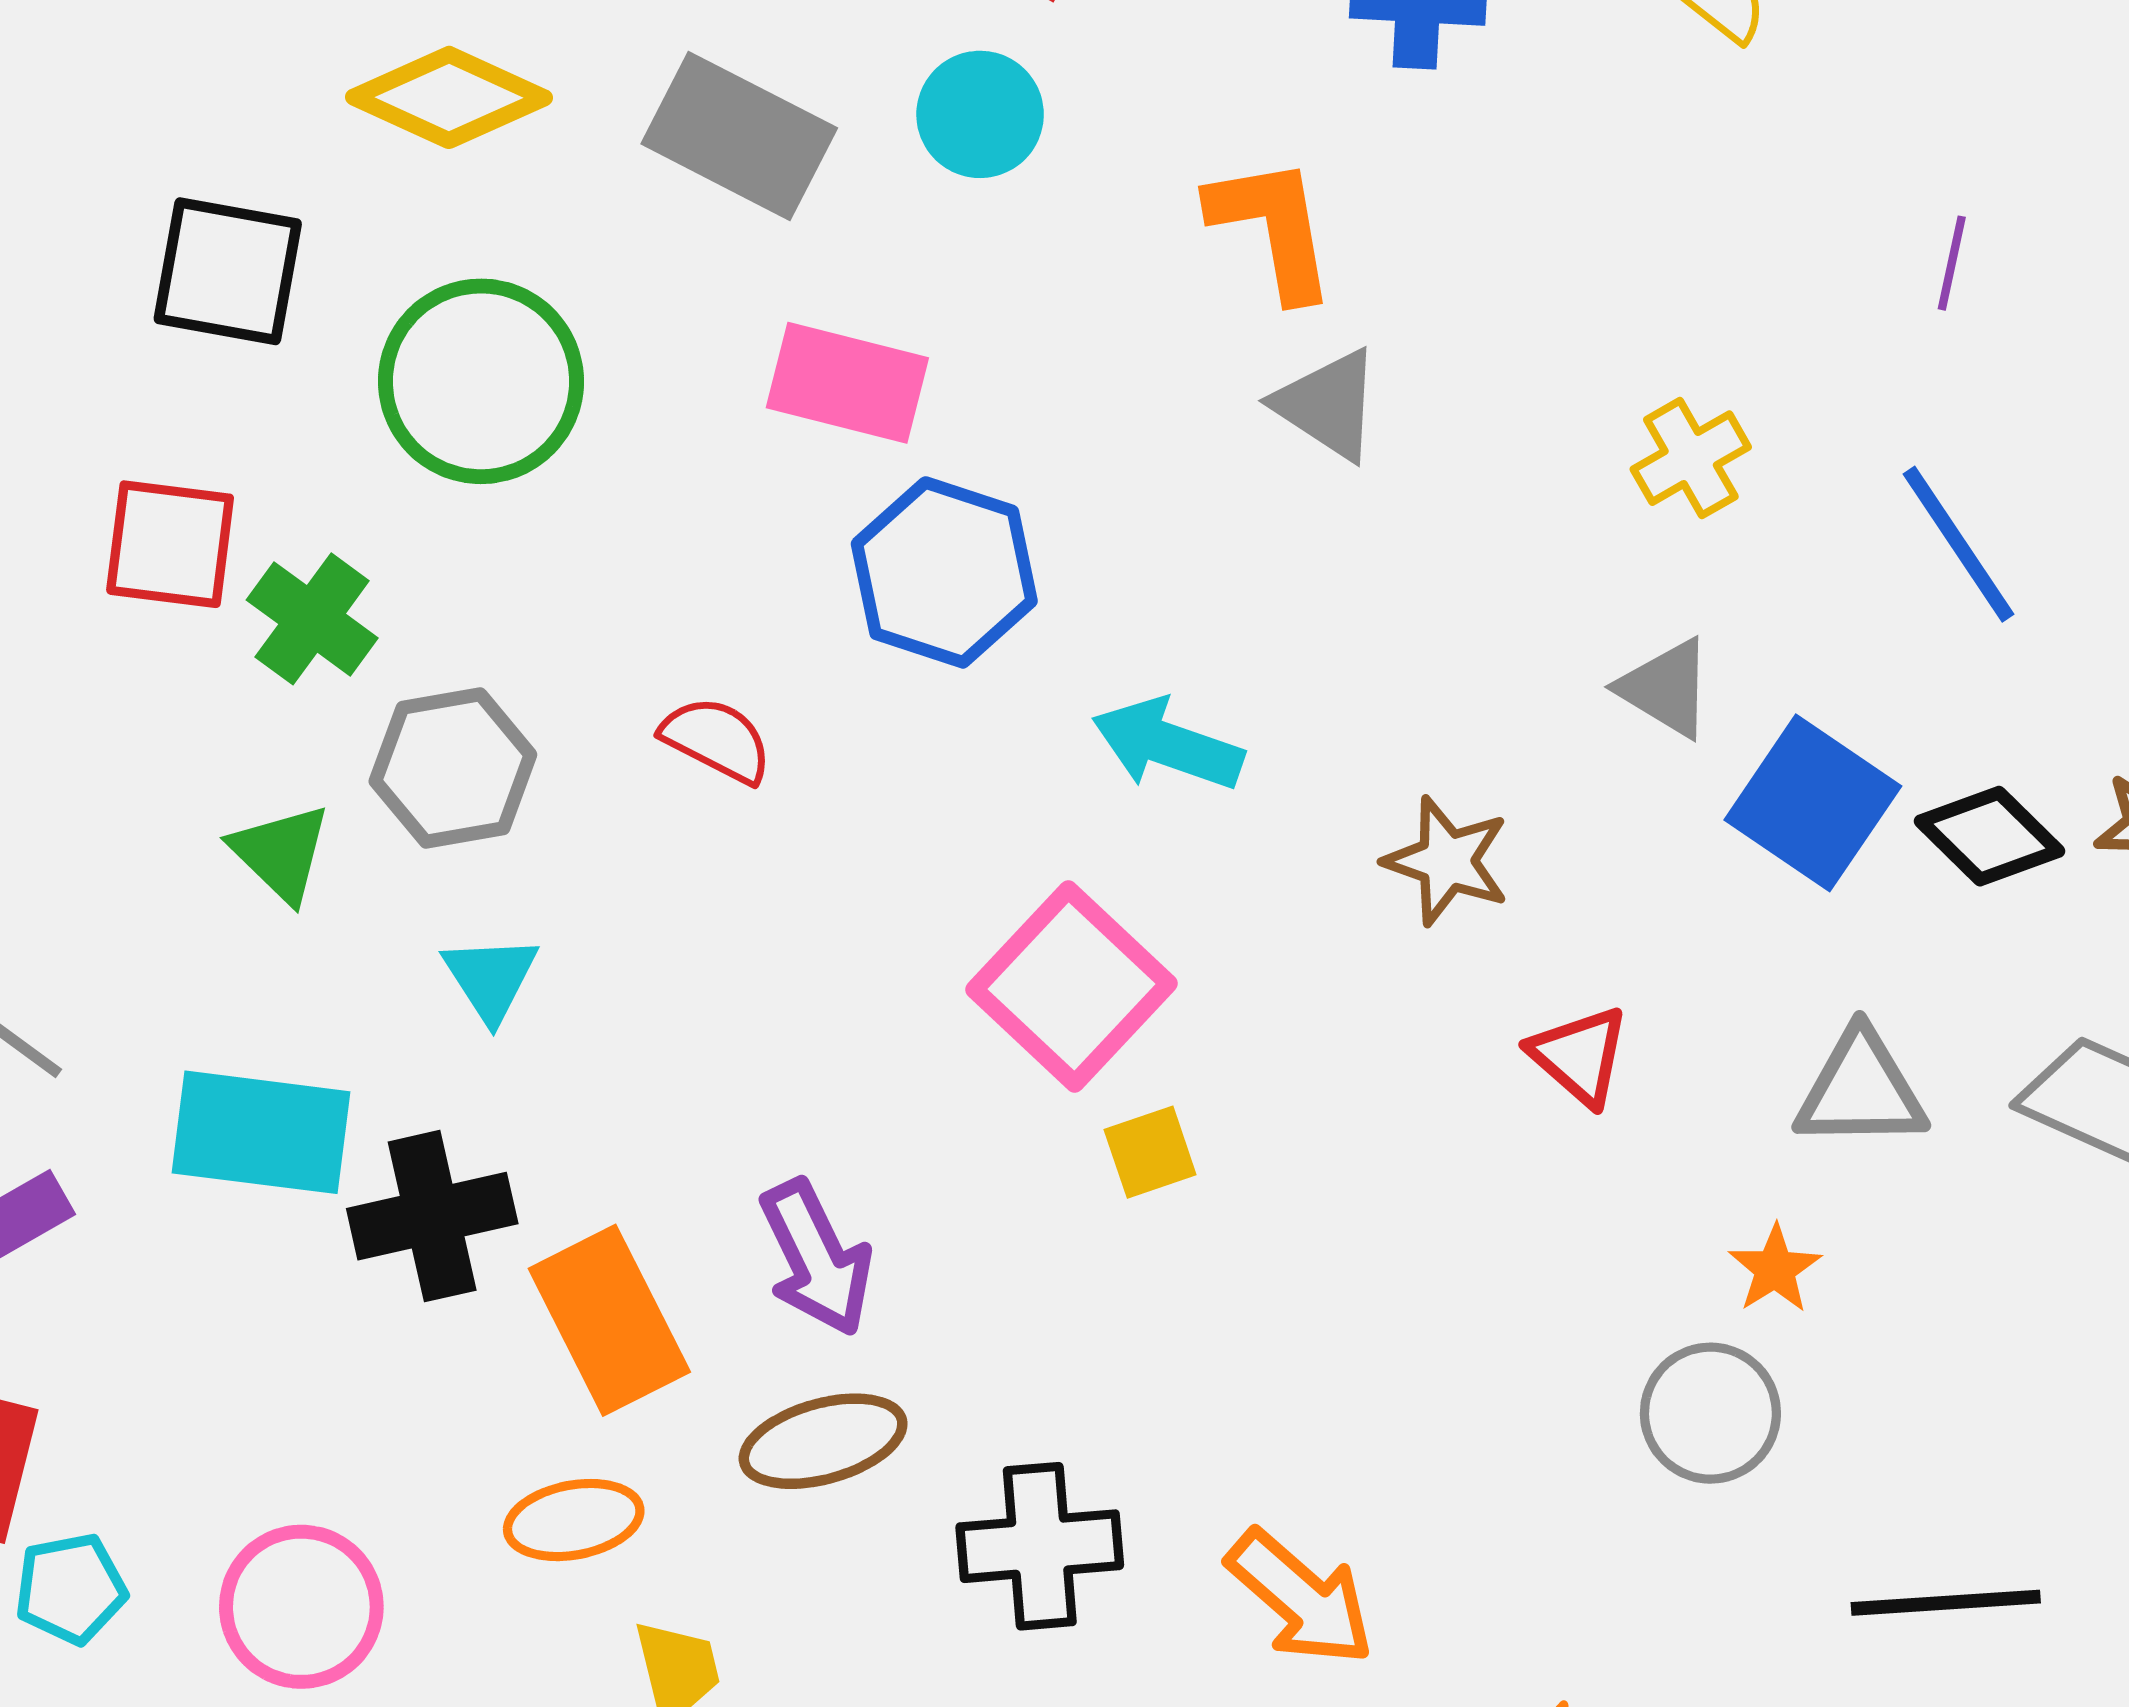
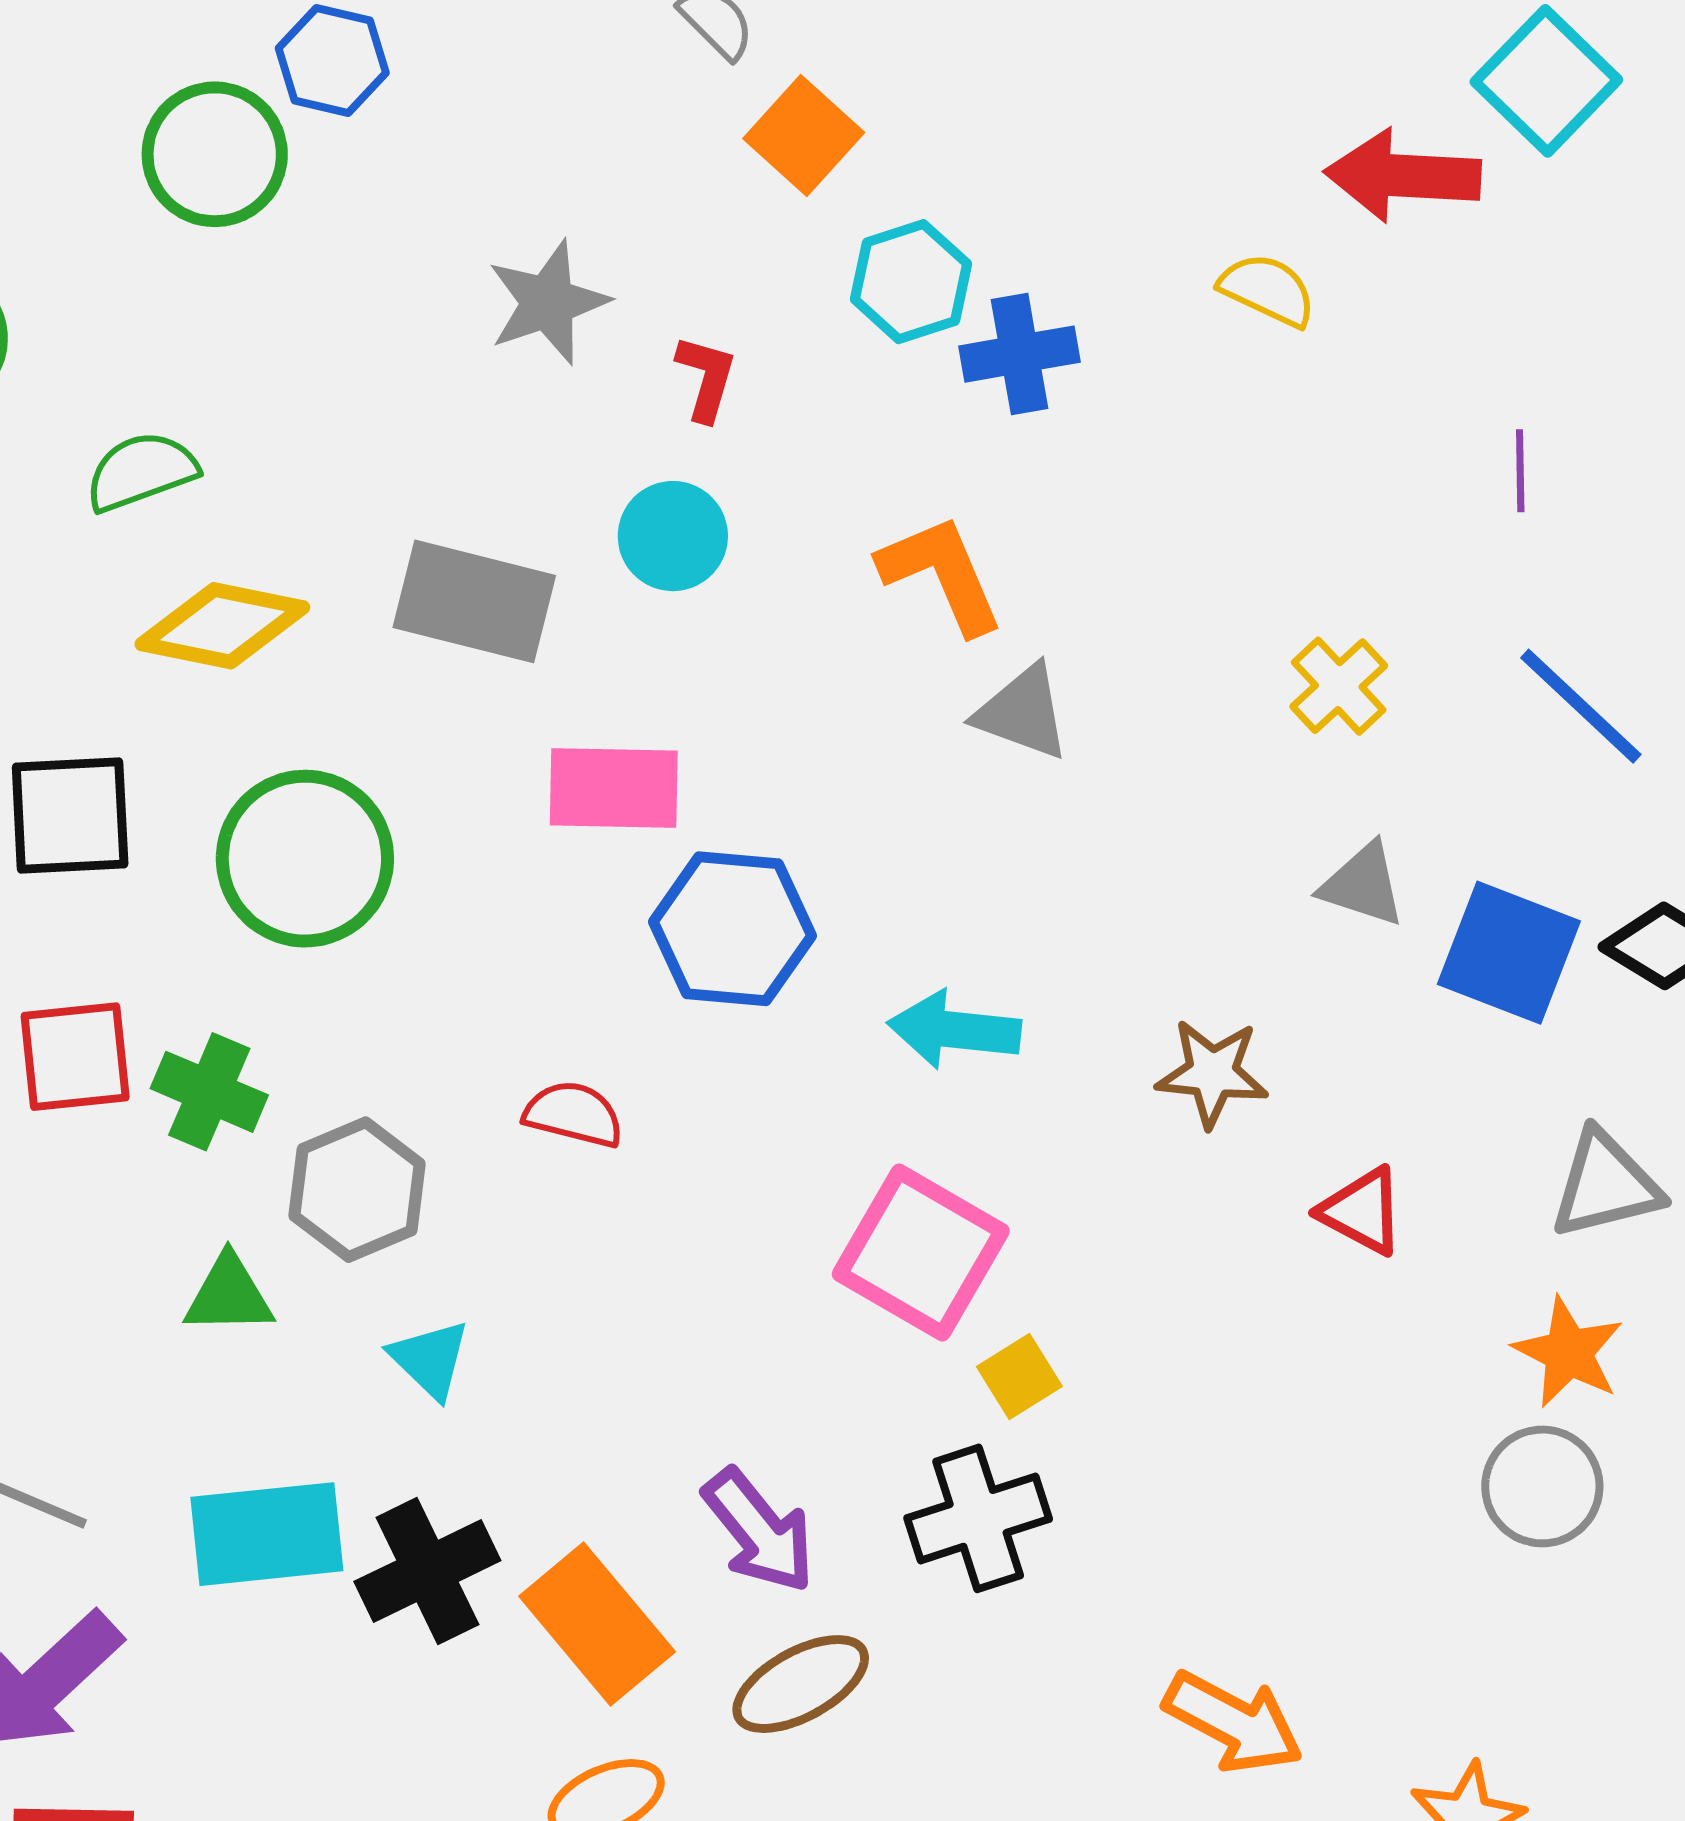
green triangle: (281, 853) -> (229, 1295), turned -32
orange star: (1775, 1269) -> (1568, 1352), size x1.4
black cross: (1040, 1546) -> (978, 1518), moved

